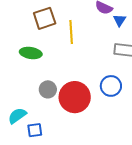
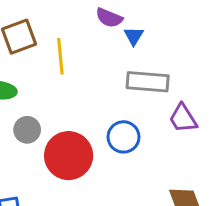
gray circle: (48, 89) -> (27, 130), moved

